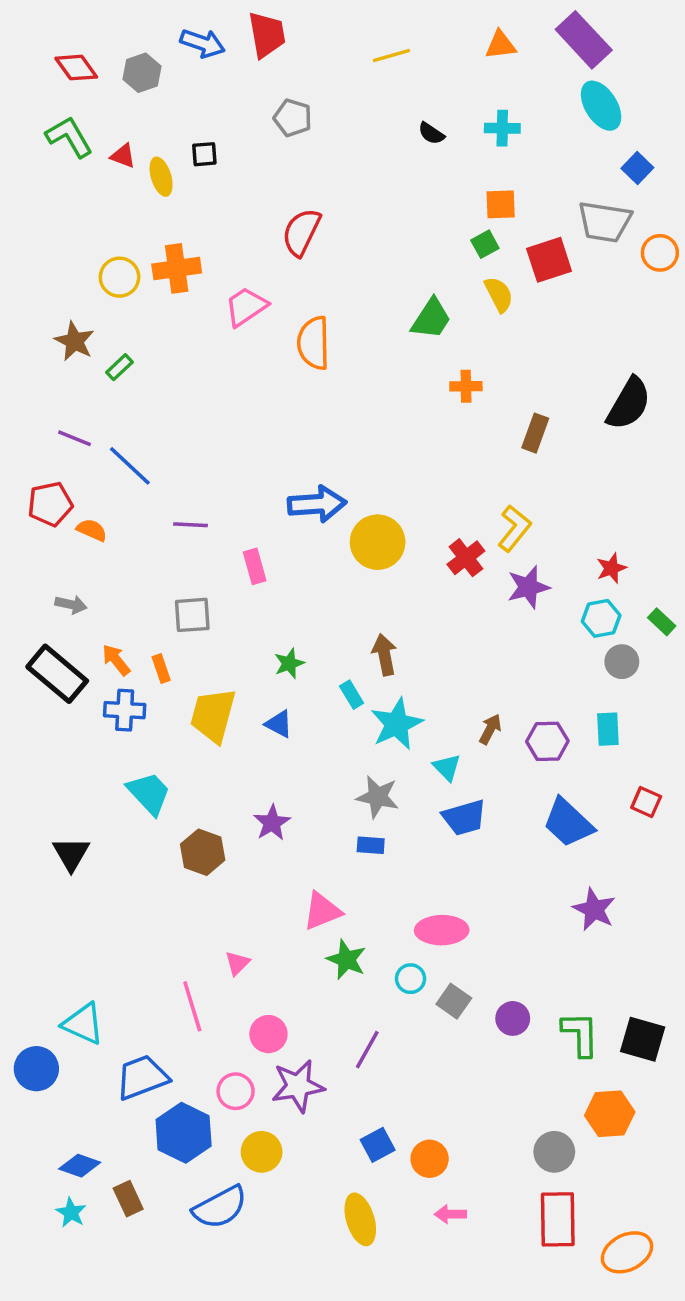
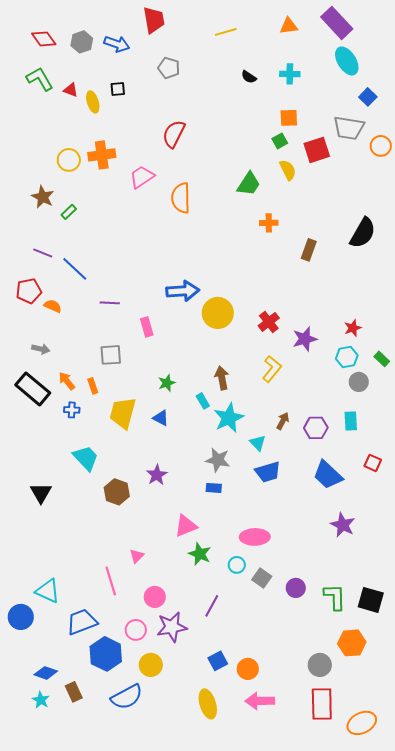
blue arrow: (203, 43) -> (117, 44), moved
yellow L-shape: (514, 528) -> (272, 369), moved
blue cross: (125, 710) -> (72, 410), size x0.7
pink arrow: (450, 1214) -> (260, 701), size x1.6

